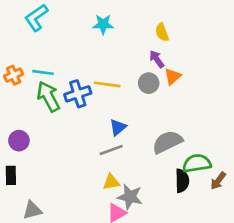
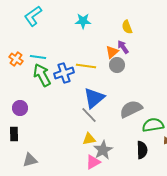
orange cross: (14, 75) -> (16, 59), turned -32
orange triangle: (173, 76) -> (112, 52), moved
blue triangle: (118, 127) -> (94, 98), size x1.6
gray line: (111, 150) -> (89, 115), turned 66
black semicircle: (182, 181) -> (142, 150), moved
gray star: (130, 197) -> (103, 150), turned 30

